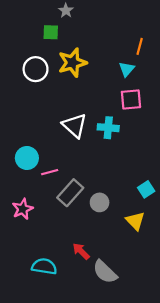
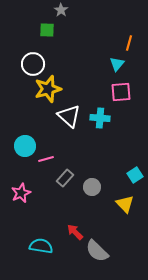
yellow star: (72, 63) -> (48, 89), moved
gray rectangle: (70, 193) -> (65, 178), size x0.7

